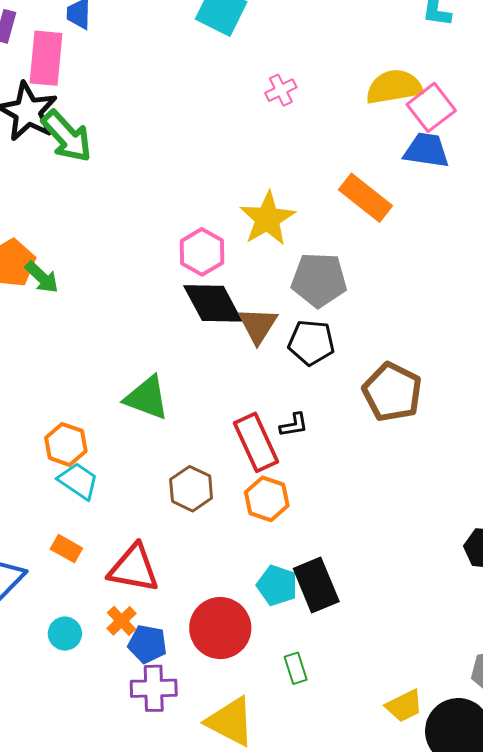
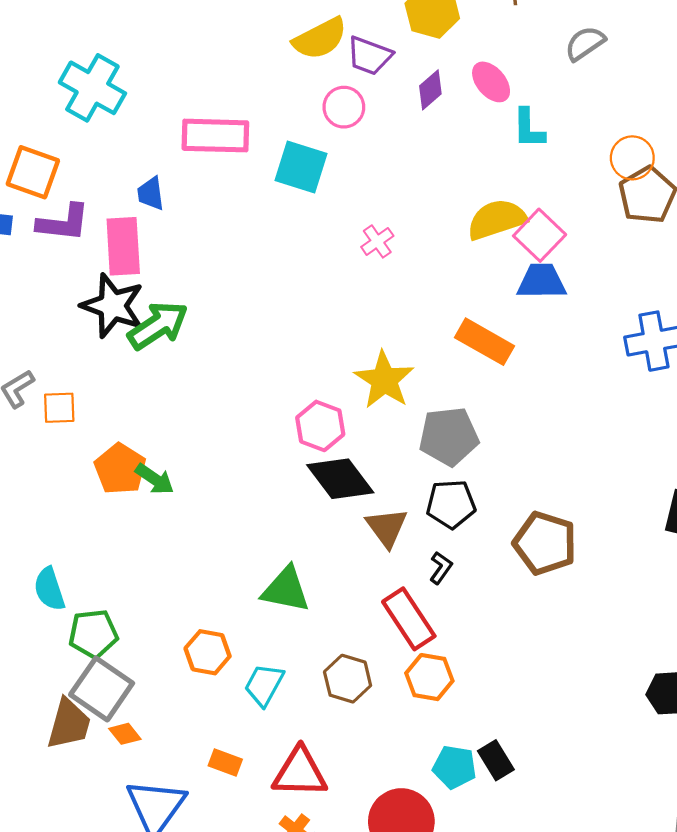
green arrow: (67, 136) -> (158, 325), turned -72
brown triangle: (258, 325) -> (387, 527), moved
black L-shape: (294, 425) -> (441, 568), moved, turned -36
cyan trapezoid: (78, 481) -> (264, 685), moved, turned -87
black rectangle: (316, 585) -> (496, 760), size x0.7

